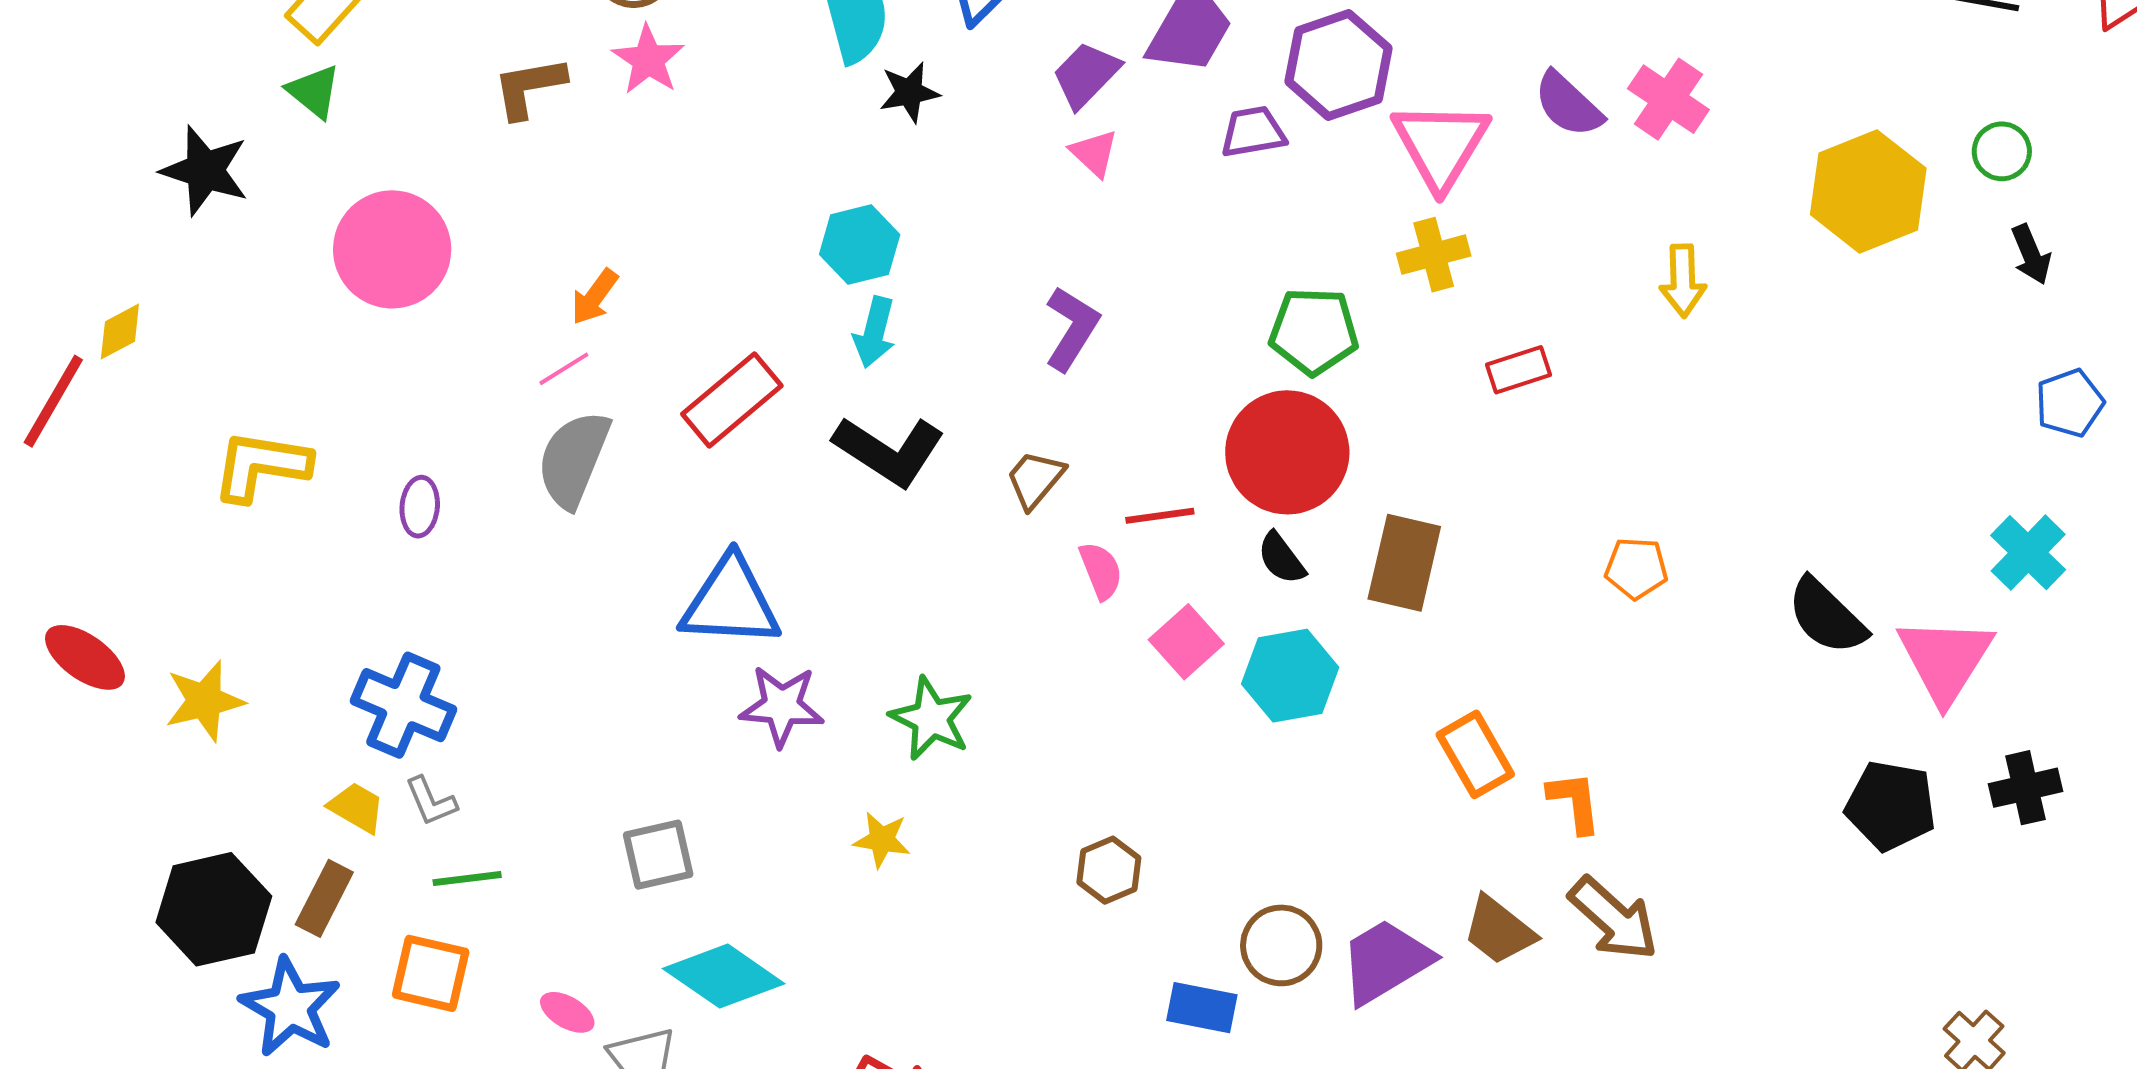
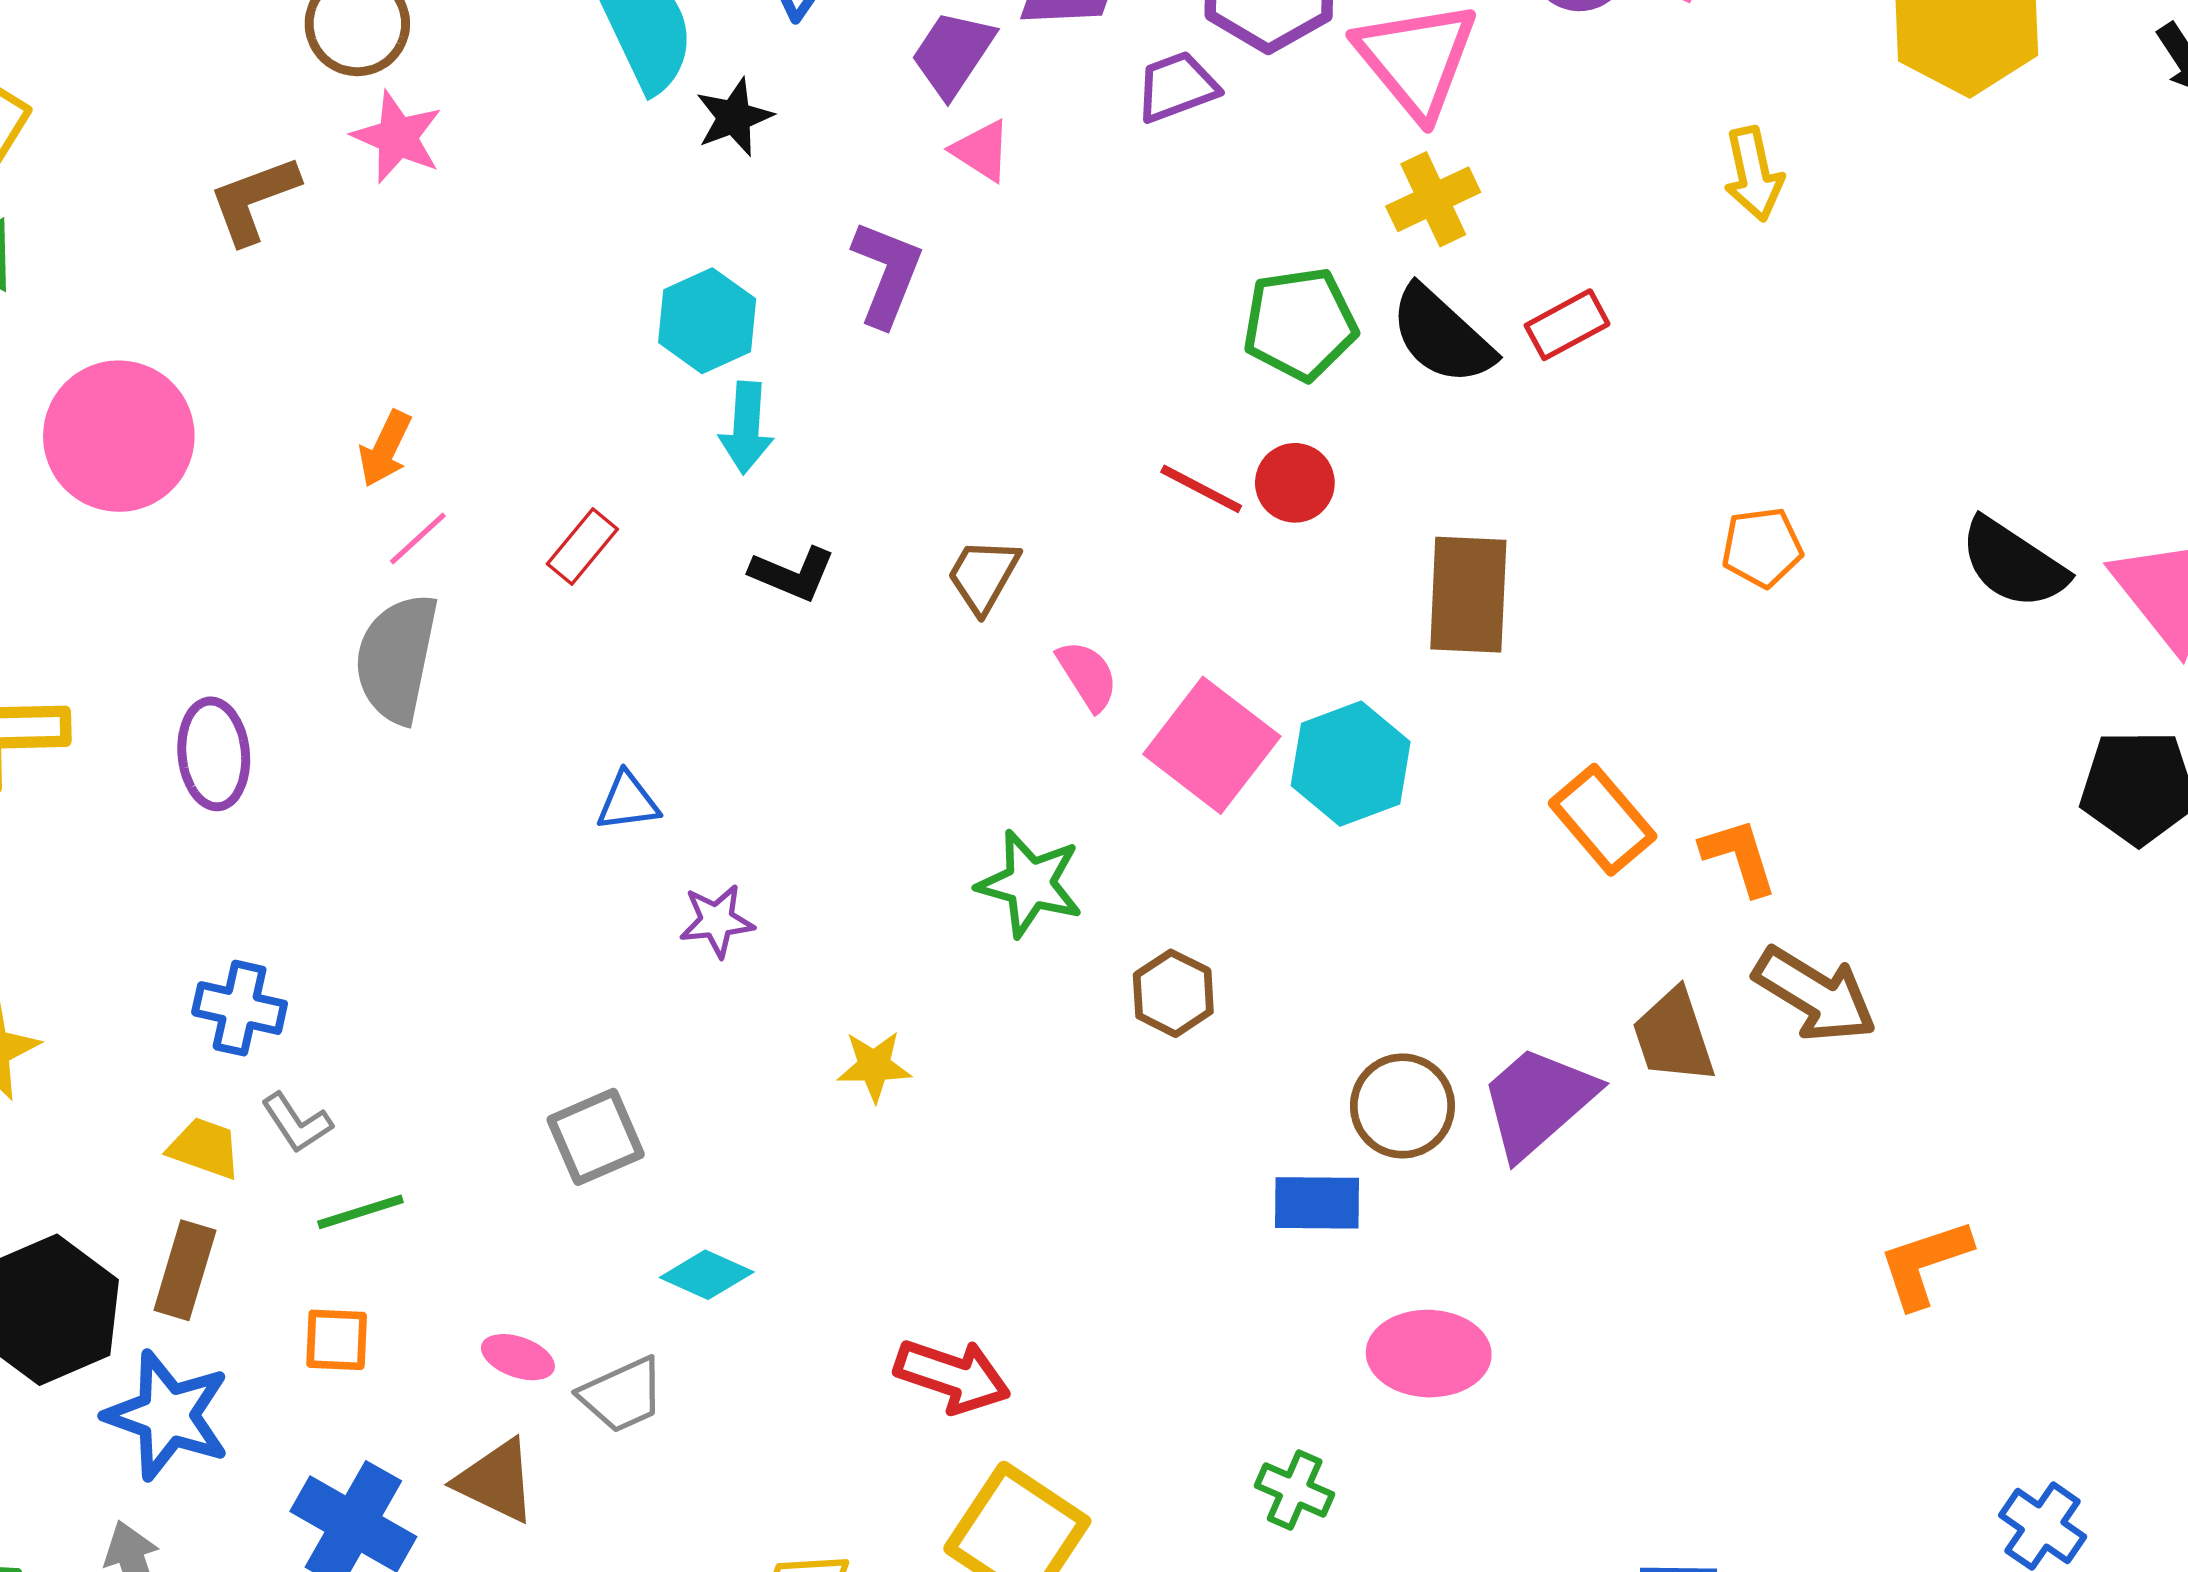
purple L-shape: (1072, 328) -> (887, 273), moved
pink line: (564, 369) -> (418, 538), moved
red rectangle: (732, 400) -> (582, 547), size x0.6
black L-shape: (889, 451) -> (792, 574), size x0.6
red circle: (1287, 452) -> (1295, 483), size x0.5
purple ellipse: (420, 507) -> (214, 754), size x1.4
red line: (1160, 516) -> (1201, 489), moved, turned 46
black semicircle: (1281, 558) -> (1442, 335), moved, size x1.6
blue triangle: (730, 602) -> (628, 802), size x0.5
pink square: (1186, 642) -> (1212, 745), size x1.4
blue cross: (403, 705) -> (240, 1008), size x0.7
purple star: (782, 706) -> (717, 921), size x0.7
green star: (931, 719) -> (1030, 884), moved
brown hexagon: (1109, 870) -> (1173, 993), moved
brown trapezoid: (1499, 930) -> (1673, 1036), turned 44
orange square: (431, 973) -> (337, 1340), size x0.7
cyan diamond: (724, 976) -> (707, 1275), size x0.6

